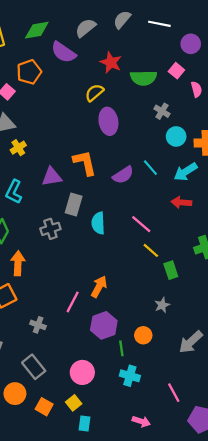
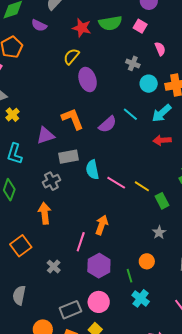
purple semicircle: (64, 52) -> (39, 25), size x0.7
green semicircle: (143, 78) -> (110, 23), moved
pink semicircle: (196, 89) -> (160, 49), moved
gray rectangle: (74, 204) -> (68, 157), turned 72
pink line: (141, 224) -> (116, 183), moved
orange arrow: (18, 263) -> (45, 213), moved
gray cross: (38, 325) -> (54, 267), turned 32
purple hexagon: (104, 325) -> (99, 266), moved
gray rectangle: (34, 367) -> (70, 310), moved, turned -65
cyan cross: (130, 376) -> (141, 298), turned 30

